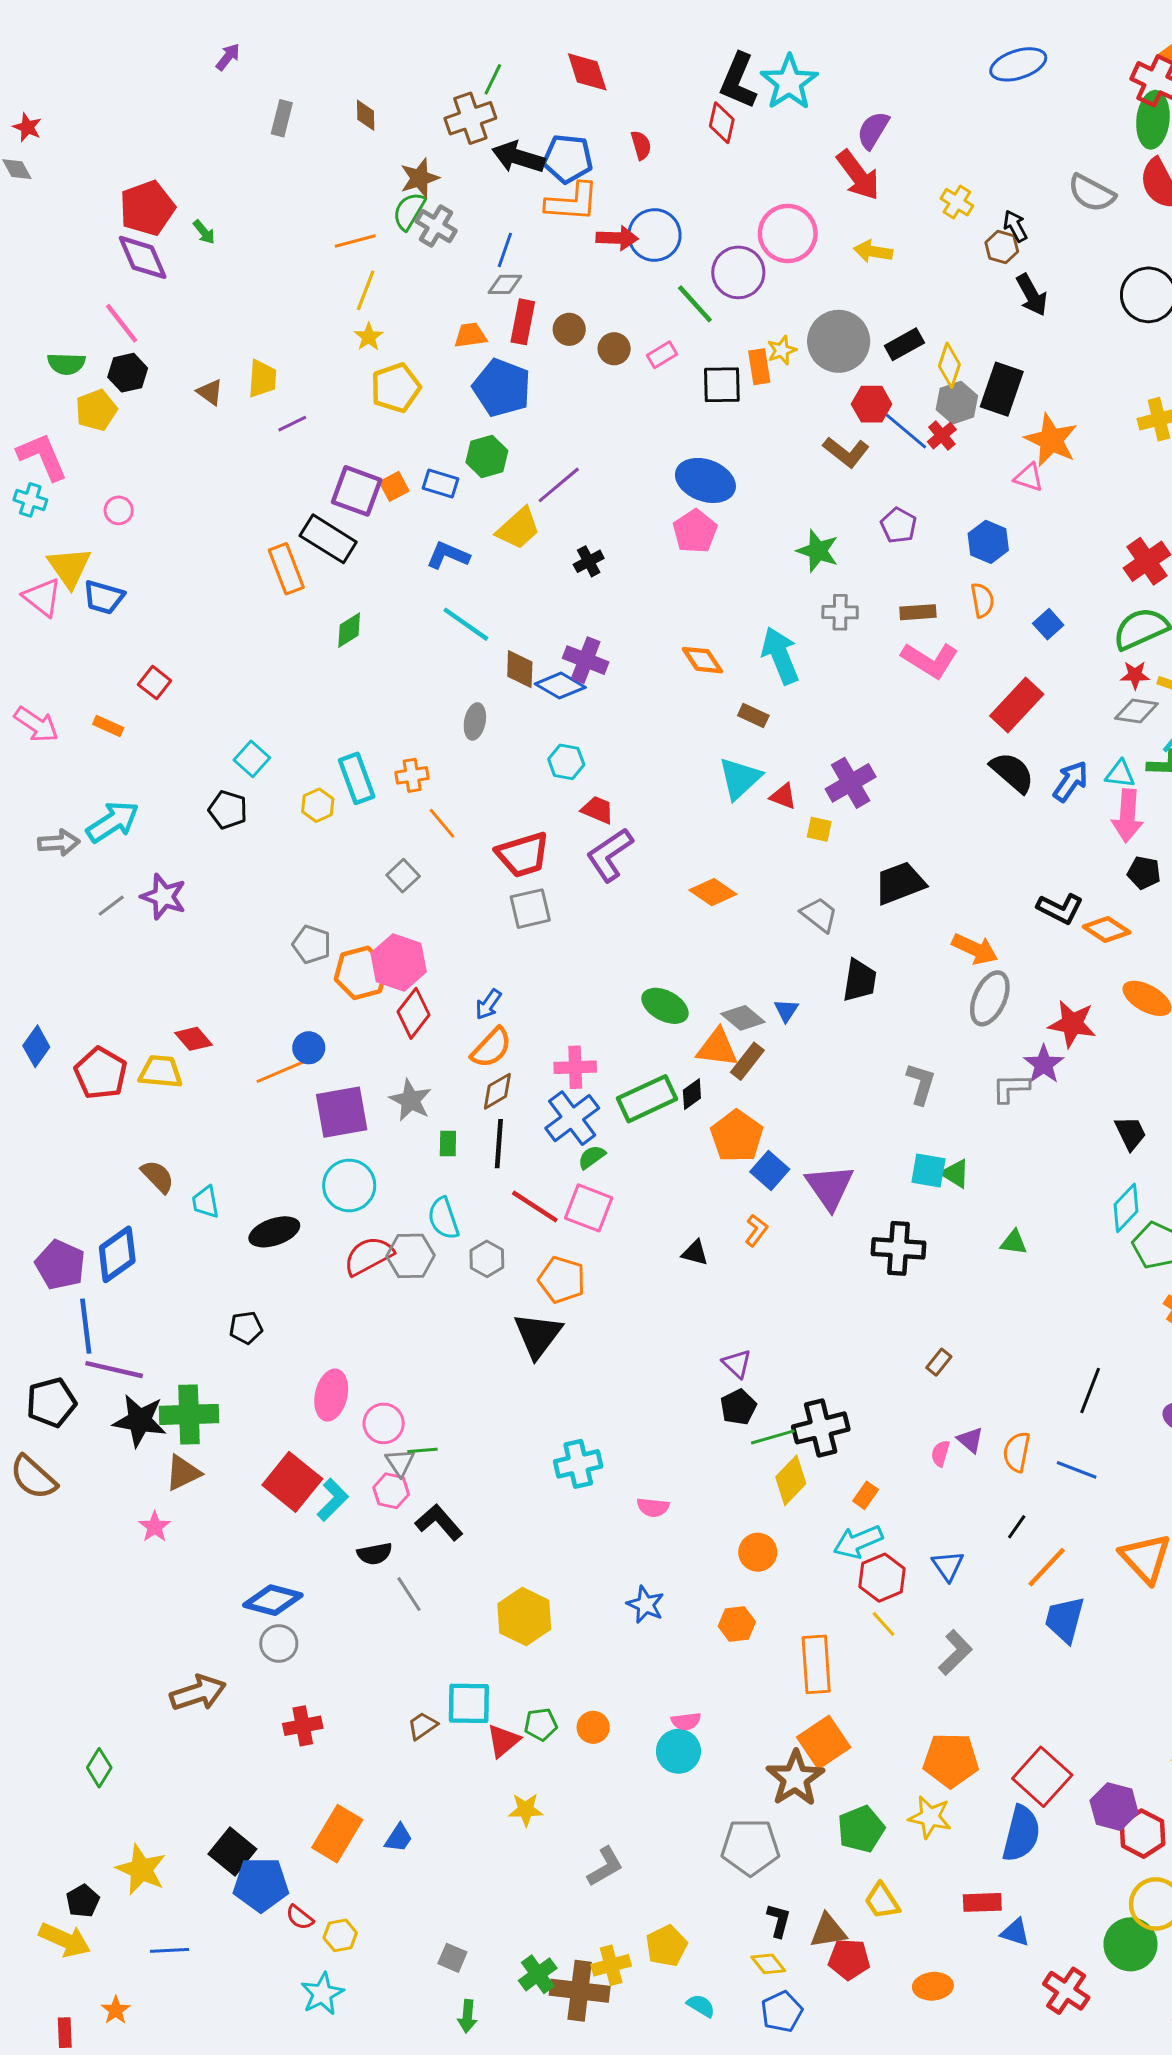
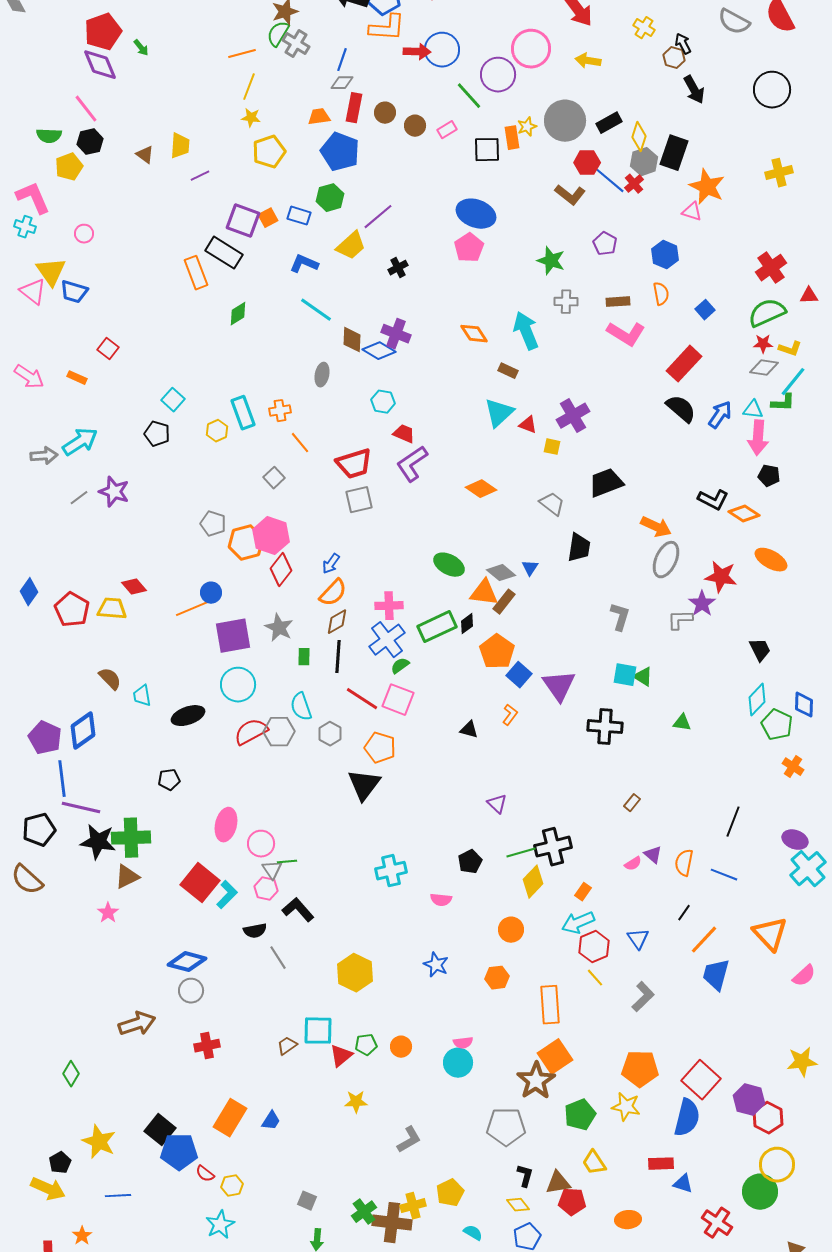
yellow star: (369, 337) -> (251, 118), turned -30
black pentagon: (738, 1407) -> (470, 862), moved
pink semicircle: (940, 1453) -> (633, 864), turned -138

